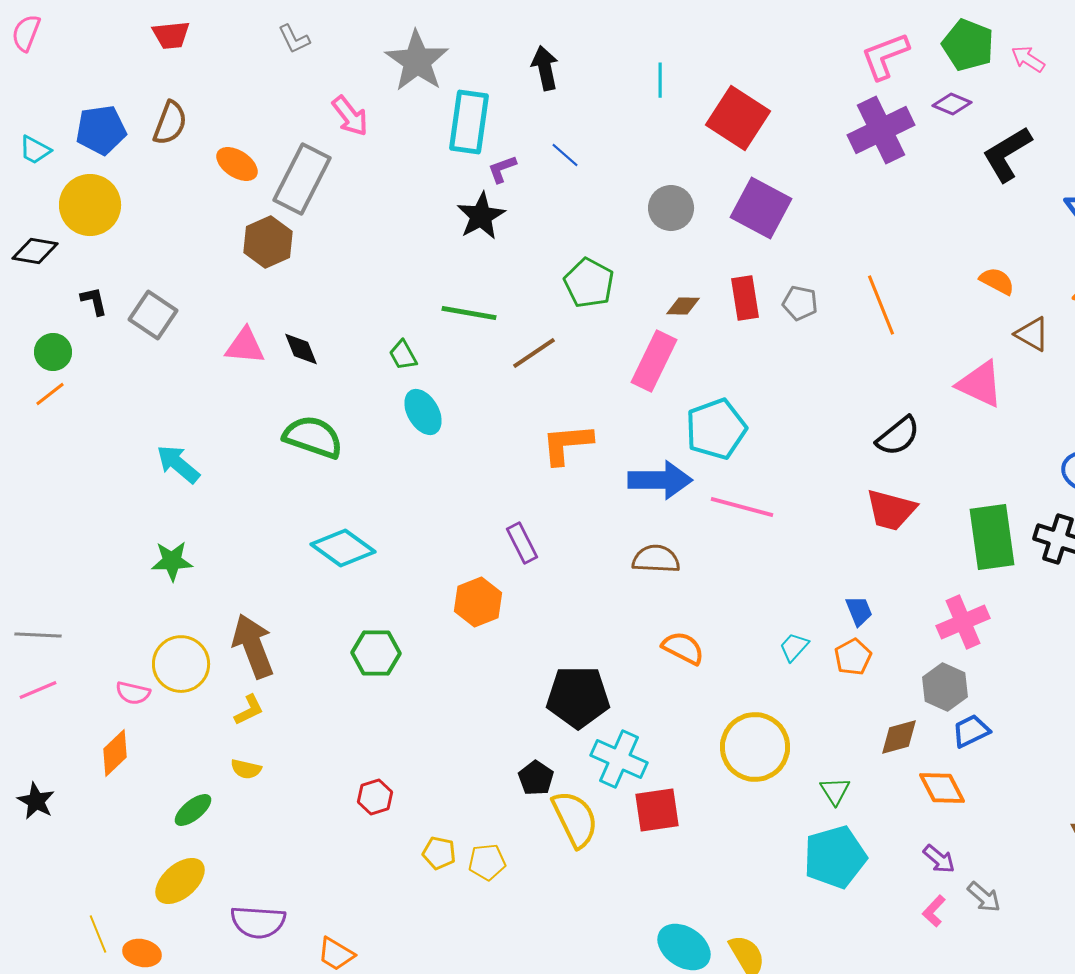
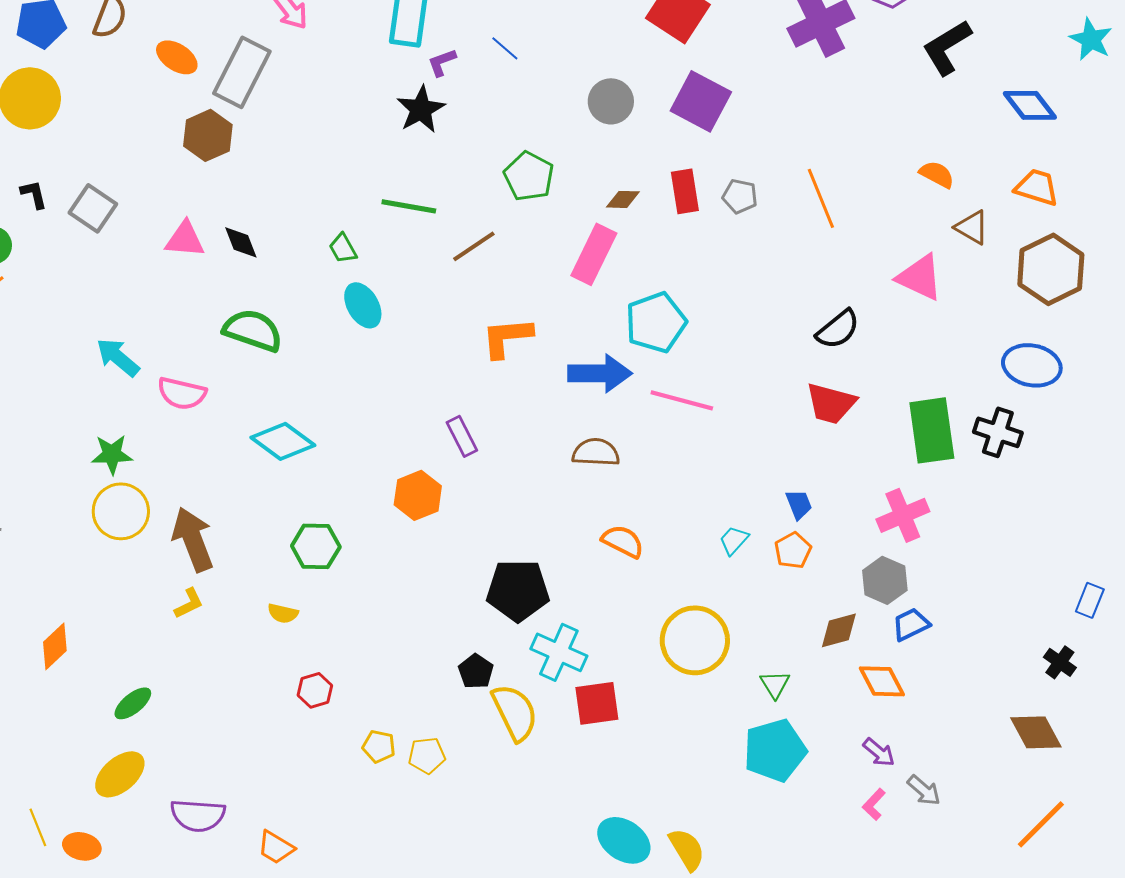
yellow circle: (181, 664) -> (121, 511), moved
pink semicircle: (133, 693) -> (182, 393), moved, size x1.4
yellow semicircle: (246, 769) -> (283, 613), moved

